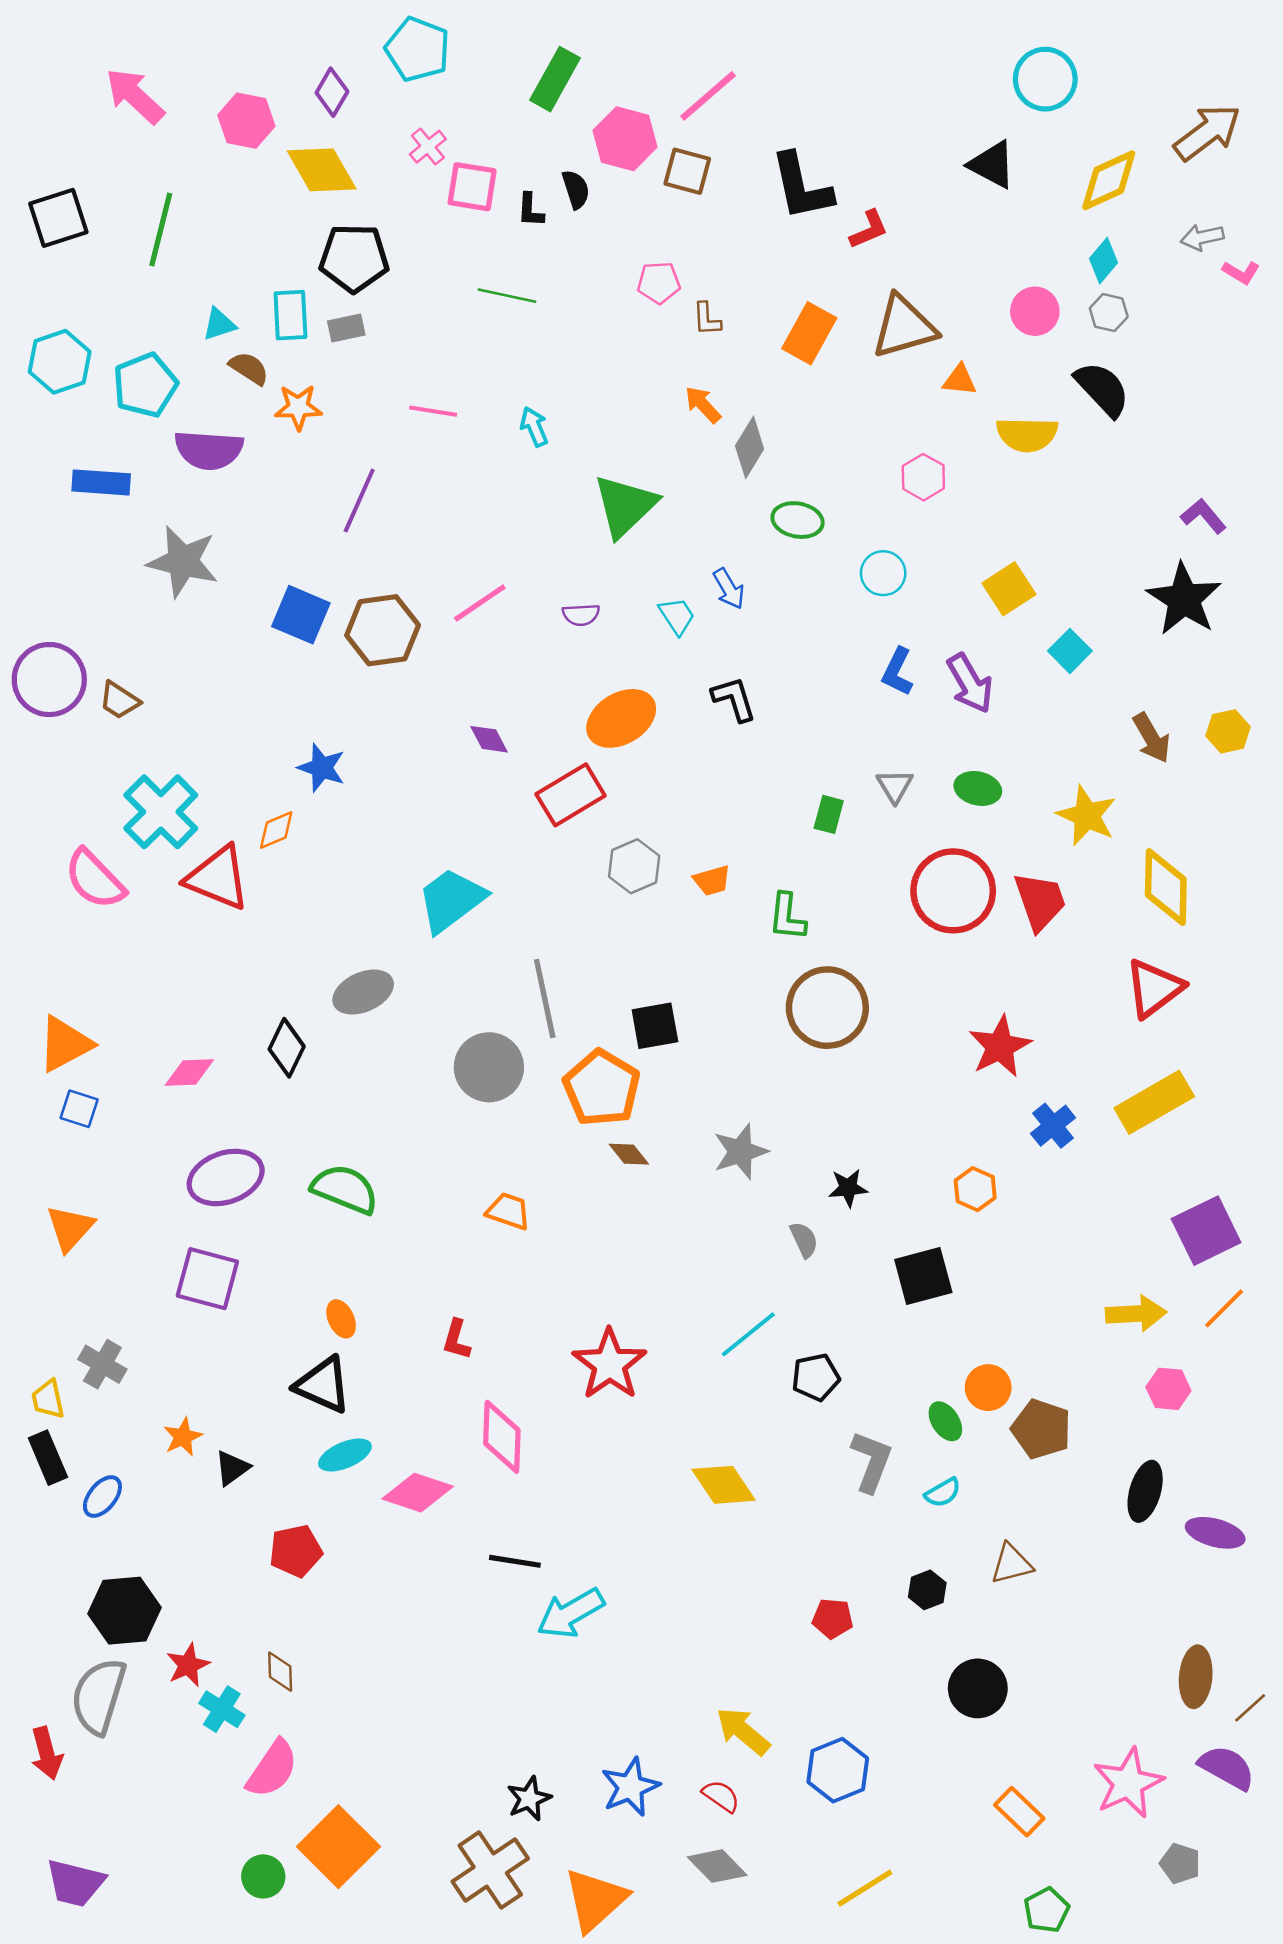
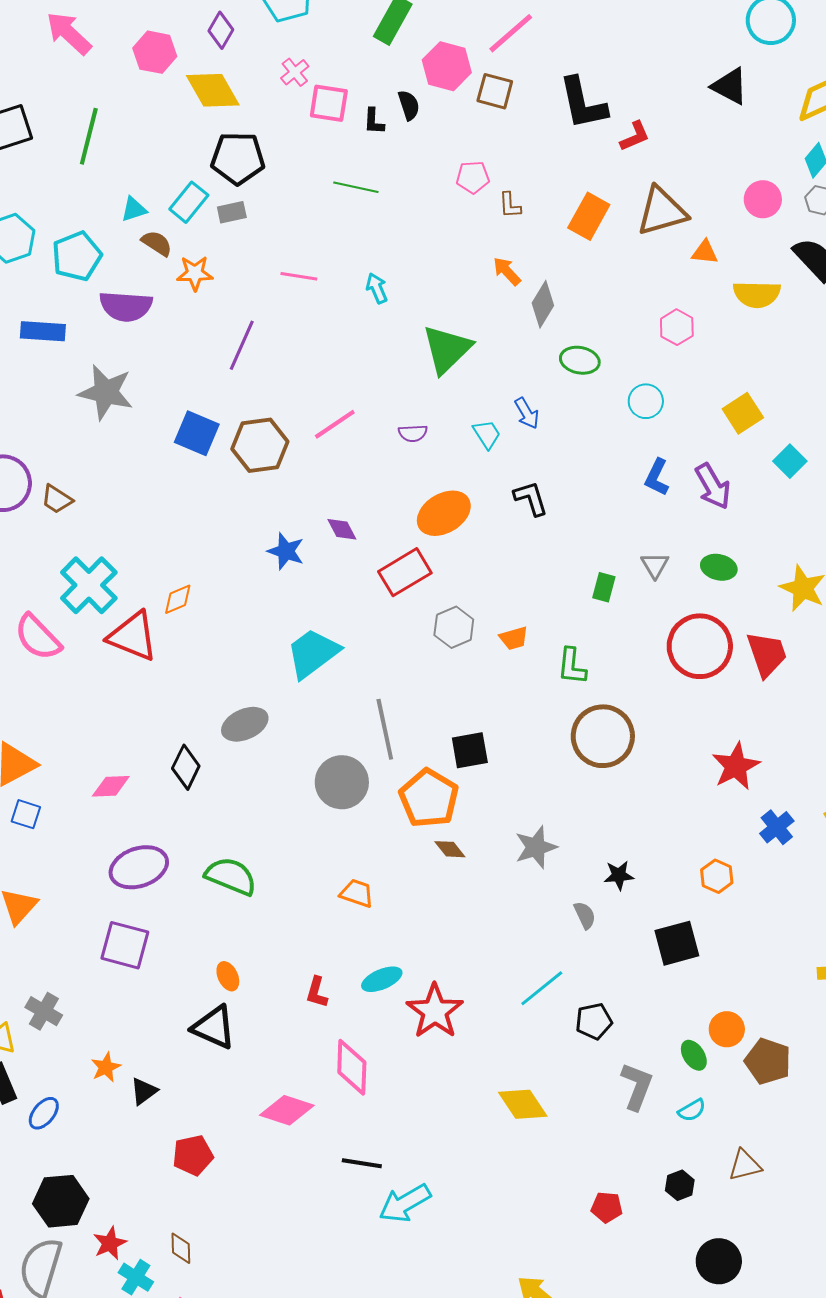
cyan rectangle: (290, 315) -> (189, 202), turned 42
blue star: (322, 768) -> (286, 551), moved
cyan ellipse: (345, 1455) -> (382, 979), moved

